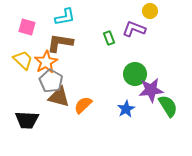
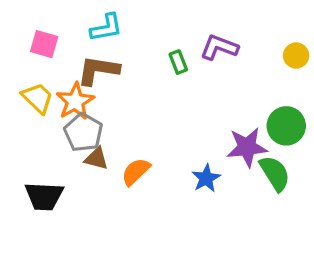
yellow circle: (150, 11) -> (296, 56), moved
green circle: (135, 74) -> (286, 126), moved
brown triangle: (59, 97) -> (96, 159), size x0.7

